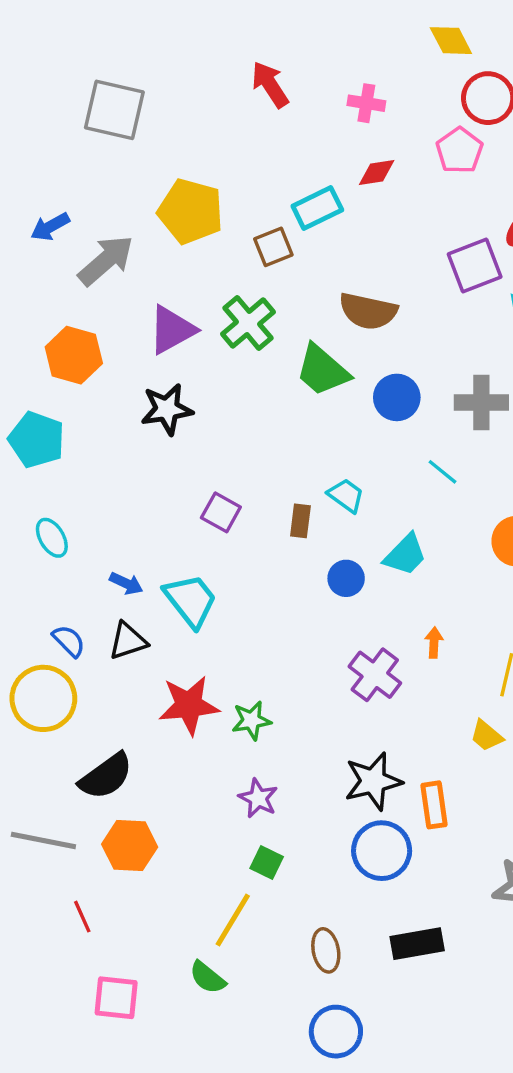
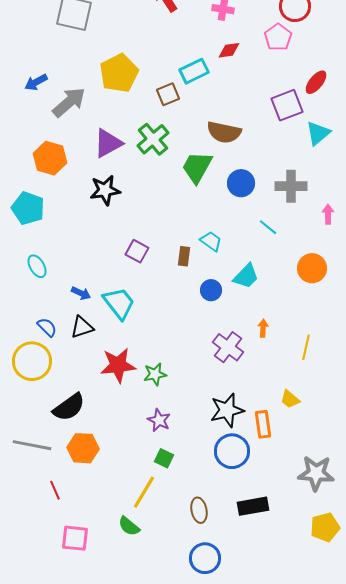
yellow pentagon: (191, 211) -> (119, 73), turned 30
green trapezoid: (322, 370) -> (197, 167), turned 78
yellow trapezoid: (486, 736) -> (290, 399), moved

